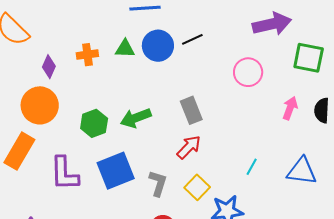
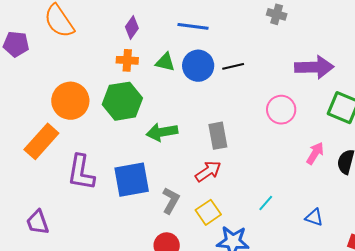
purple diamond: (49, 67) -> (132, 28), moved
green hexagon: (94, 123) -> (122, 101), moved, size x1.4
blue triangle: (302, 171) -> (314, 217), size x0.6

